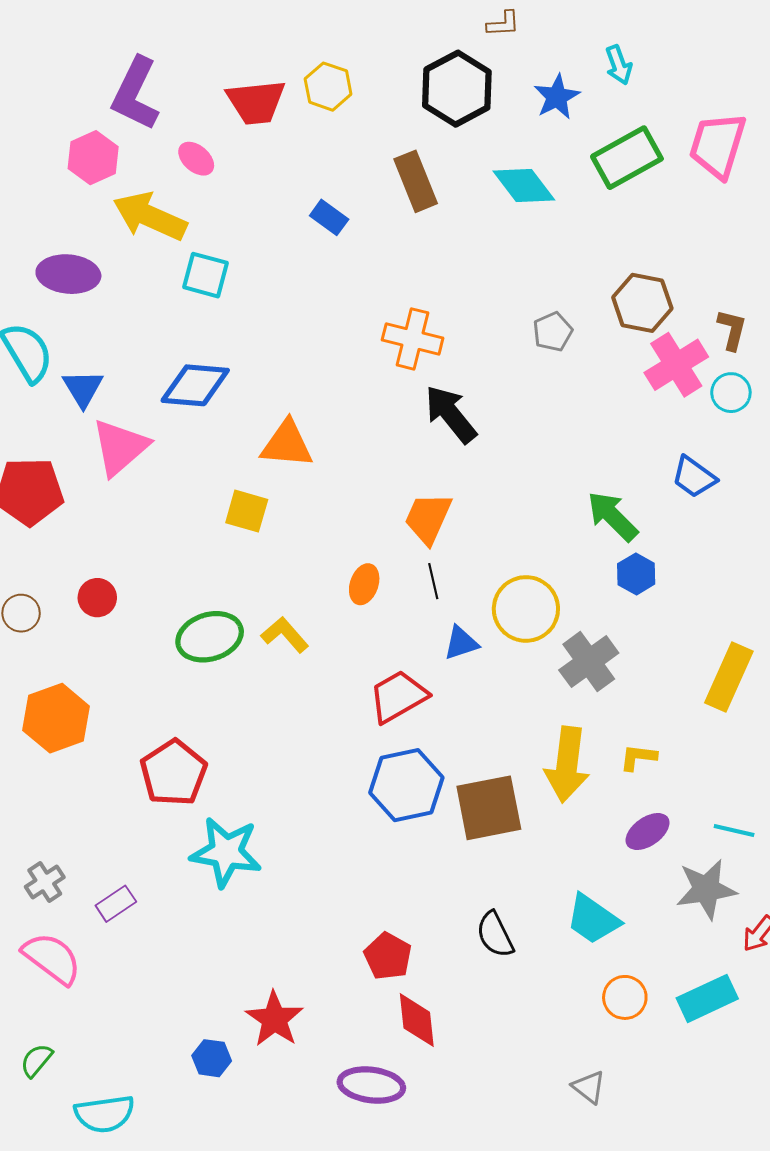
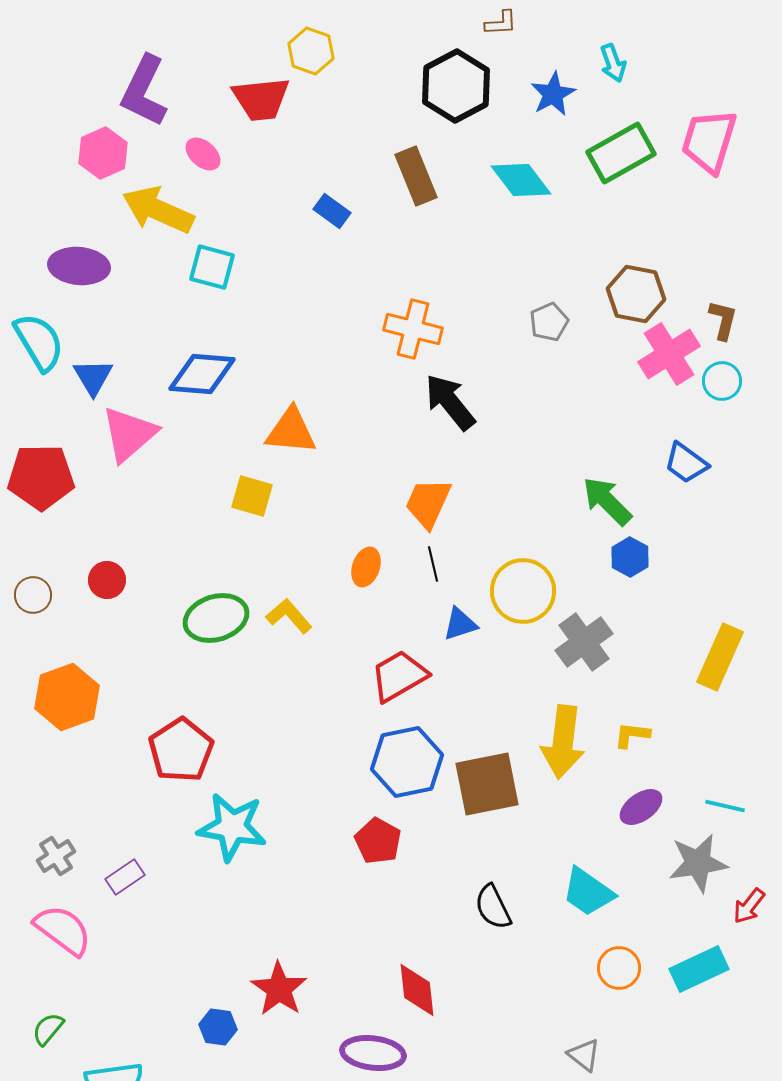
yellow hexagon: (328, 87) -> (311, 51), moved
red pentagon: (388, 956) -> (378, 841), moved

